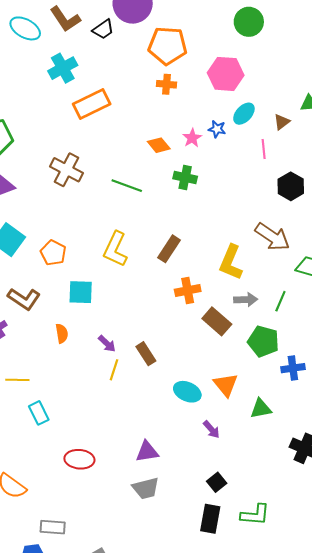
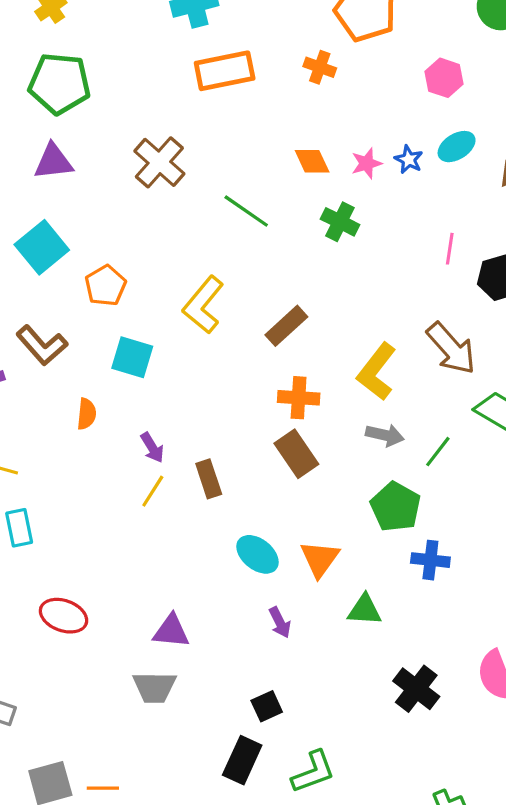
pink hexagon: (226, 74) -> (444, 78), size x0.7
orange cross: (166, 84) -> (320, 67), moved
pink line: (264, 149) -> (450, 249), moved
brown rectangle: (217, 321) -> (296, 454), moved
green L-shape: (255, 515) -> (313, 772), turned -40

